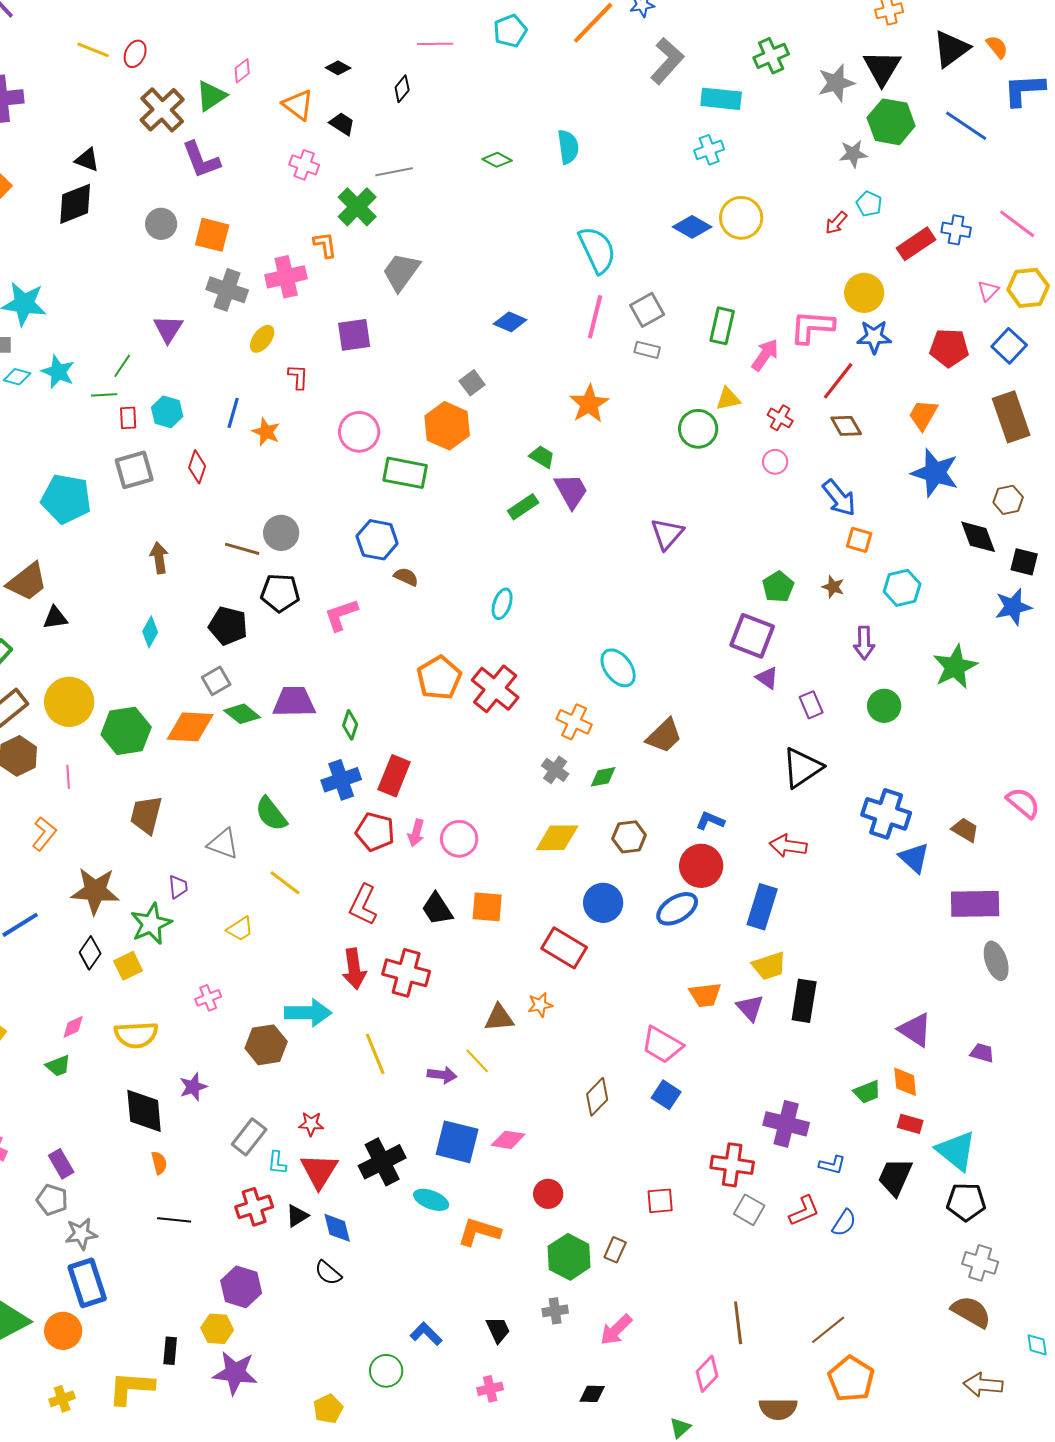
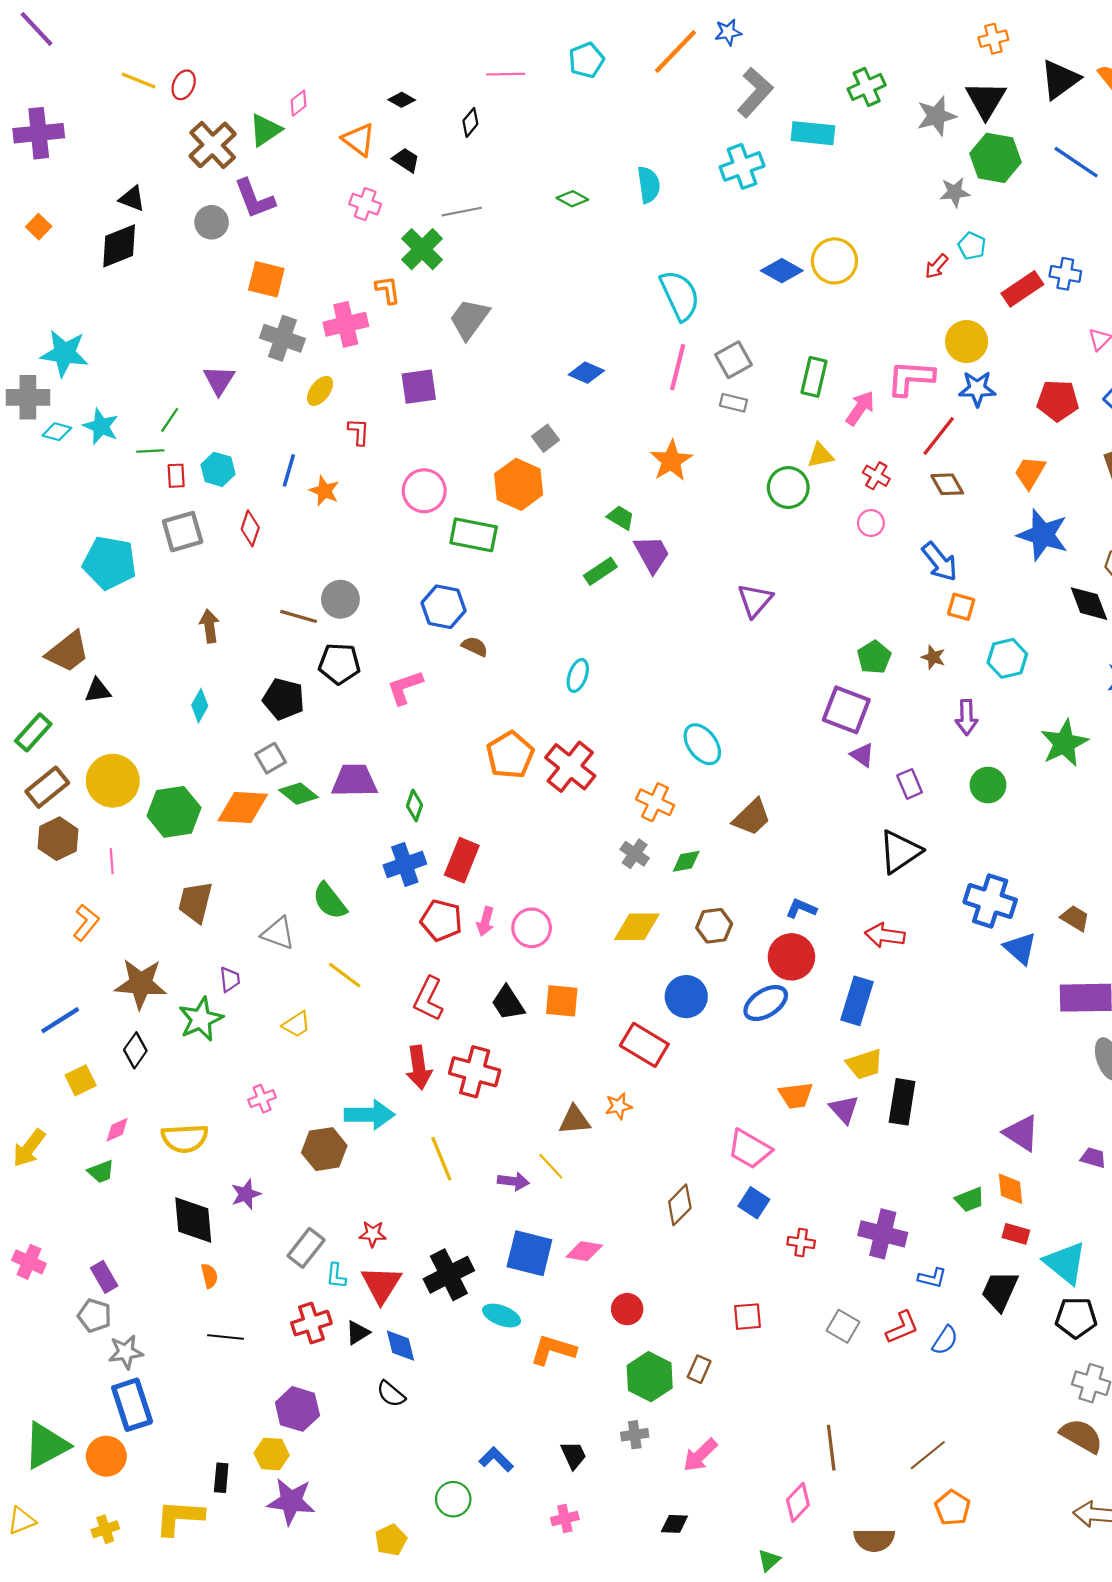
cyan cross: (709, 150) -> (742, 166), moved, size x1.4
gray circle: (161, 224) -> (212, 222), moved
yellow square: (128, 966) -> (81, 1080), moved
red cross: (732, 1165) -> (801, 1242), moved, size x0.6
orange pentagon: (851, 1379) -> (953, 1508), size x0.7

